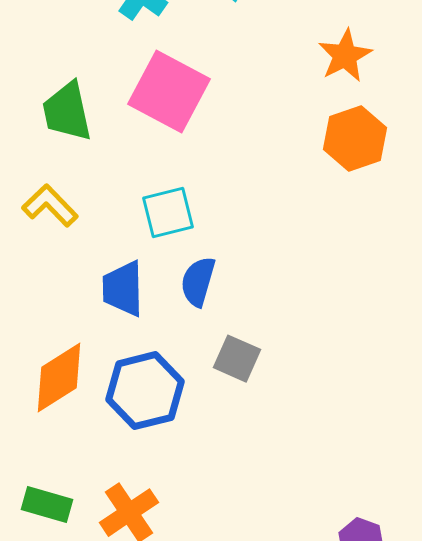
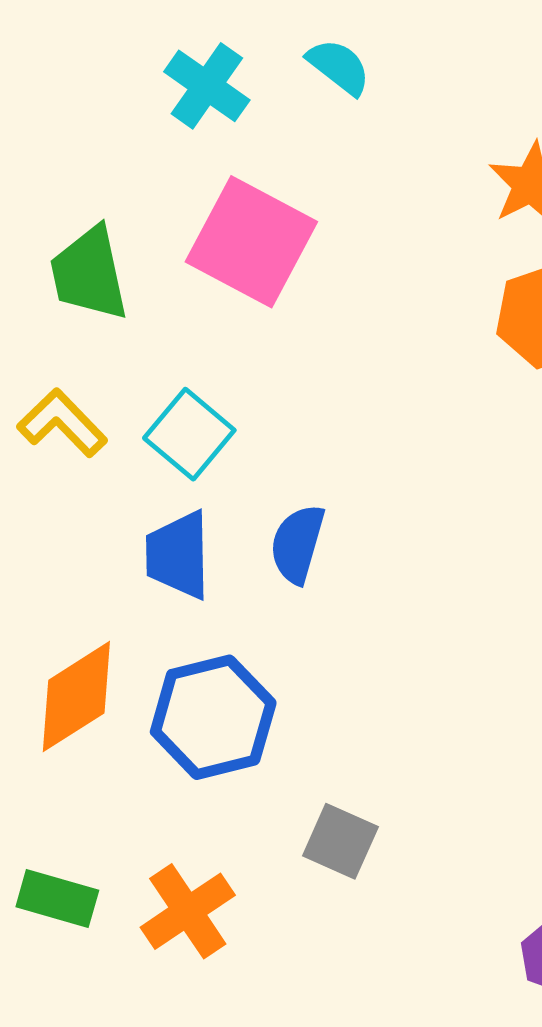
cyan square: (168, 213) -> (189, 434), moved, turned -36
gray square: (237, 359) -> (340, 841), moved

